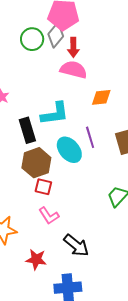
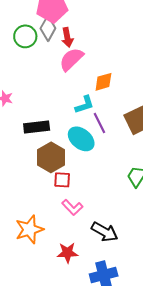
pink semicircle: (74, 70) -> (71, 59), turned -48
cyan L-shape: (55, 114) -> (85, 105), moved, size x0.7
black rectangle: (27, 130) -> (37, 127), turned -70

